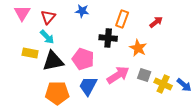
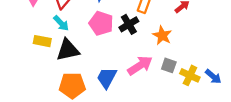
black cross: (108, 38) -> (129, 24), turned -36
pink pentagon: (83, 59) -> (101, 23), moved

